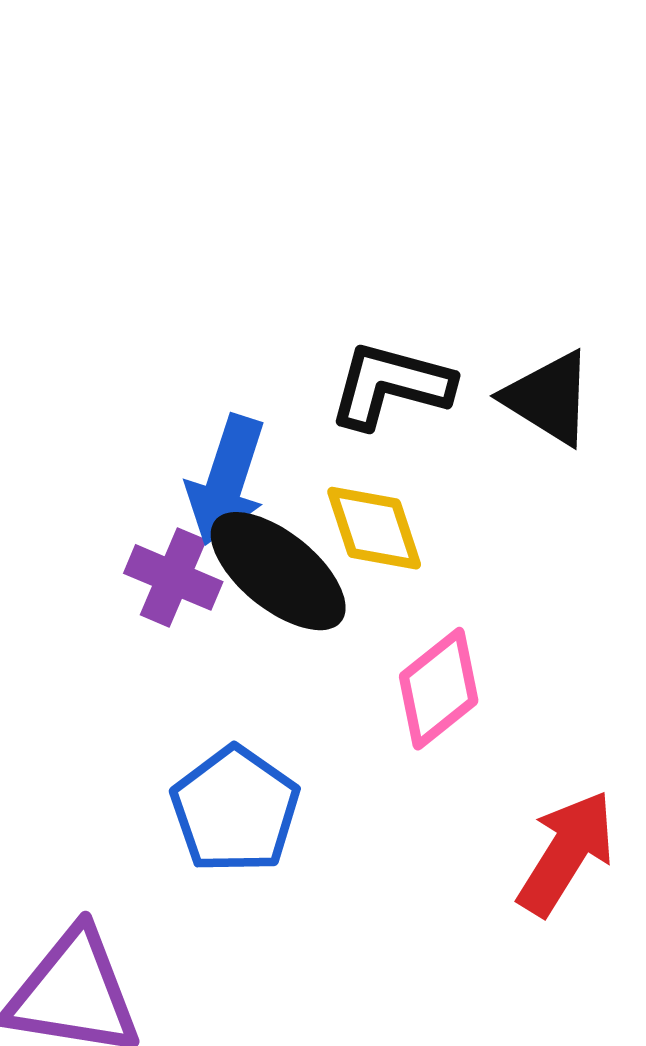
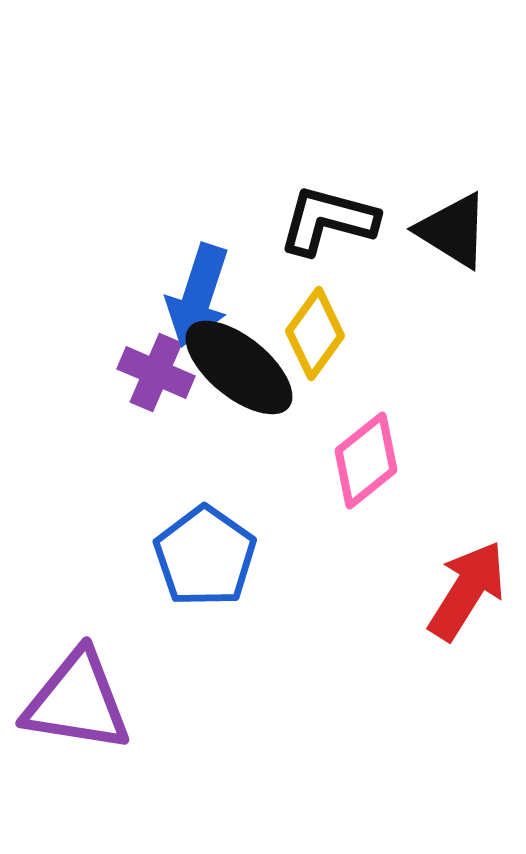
yellow diamond: (374, 528) -> (315, 333), turned 54

